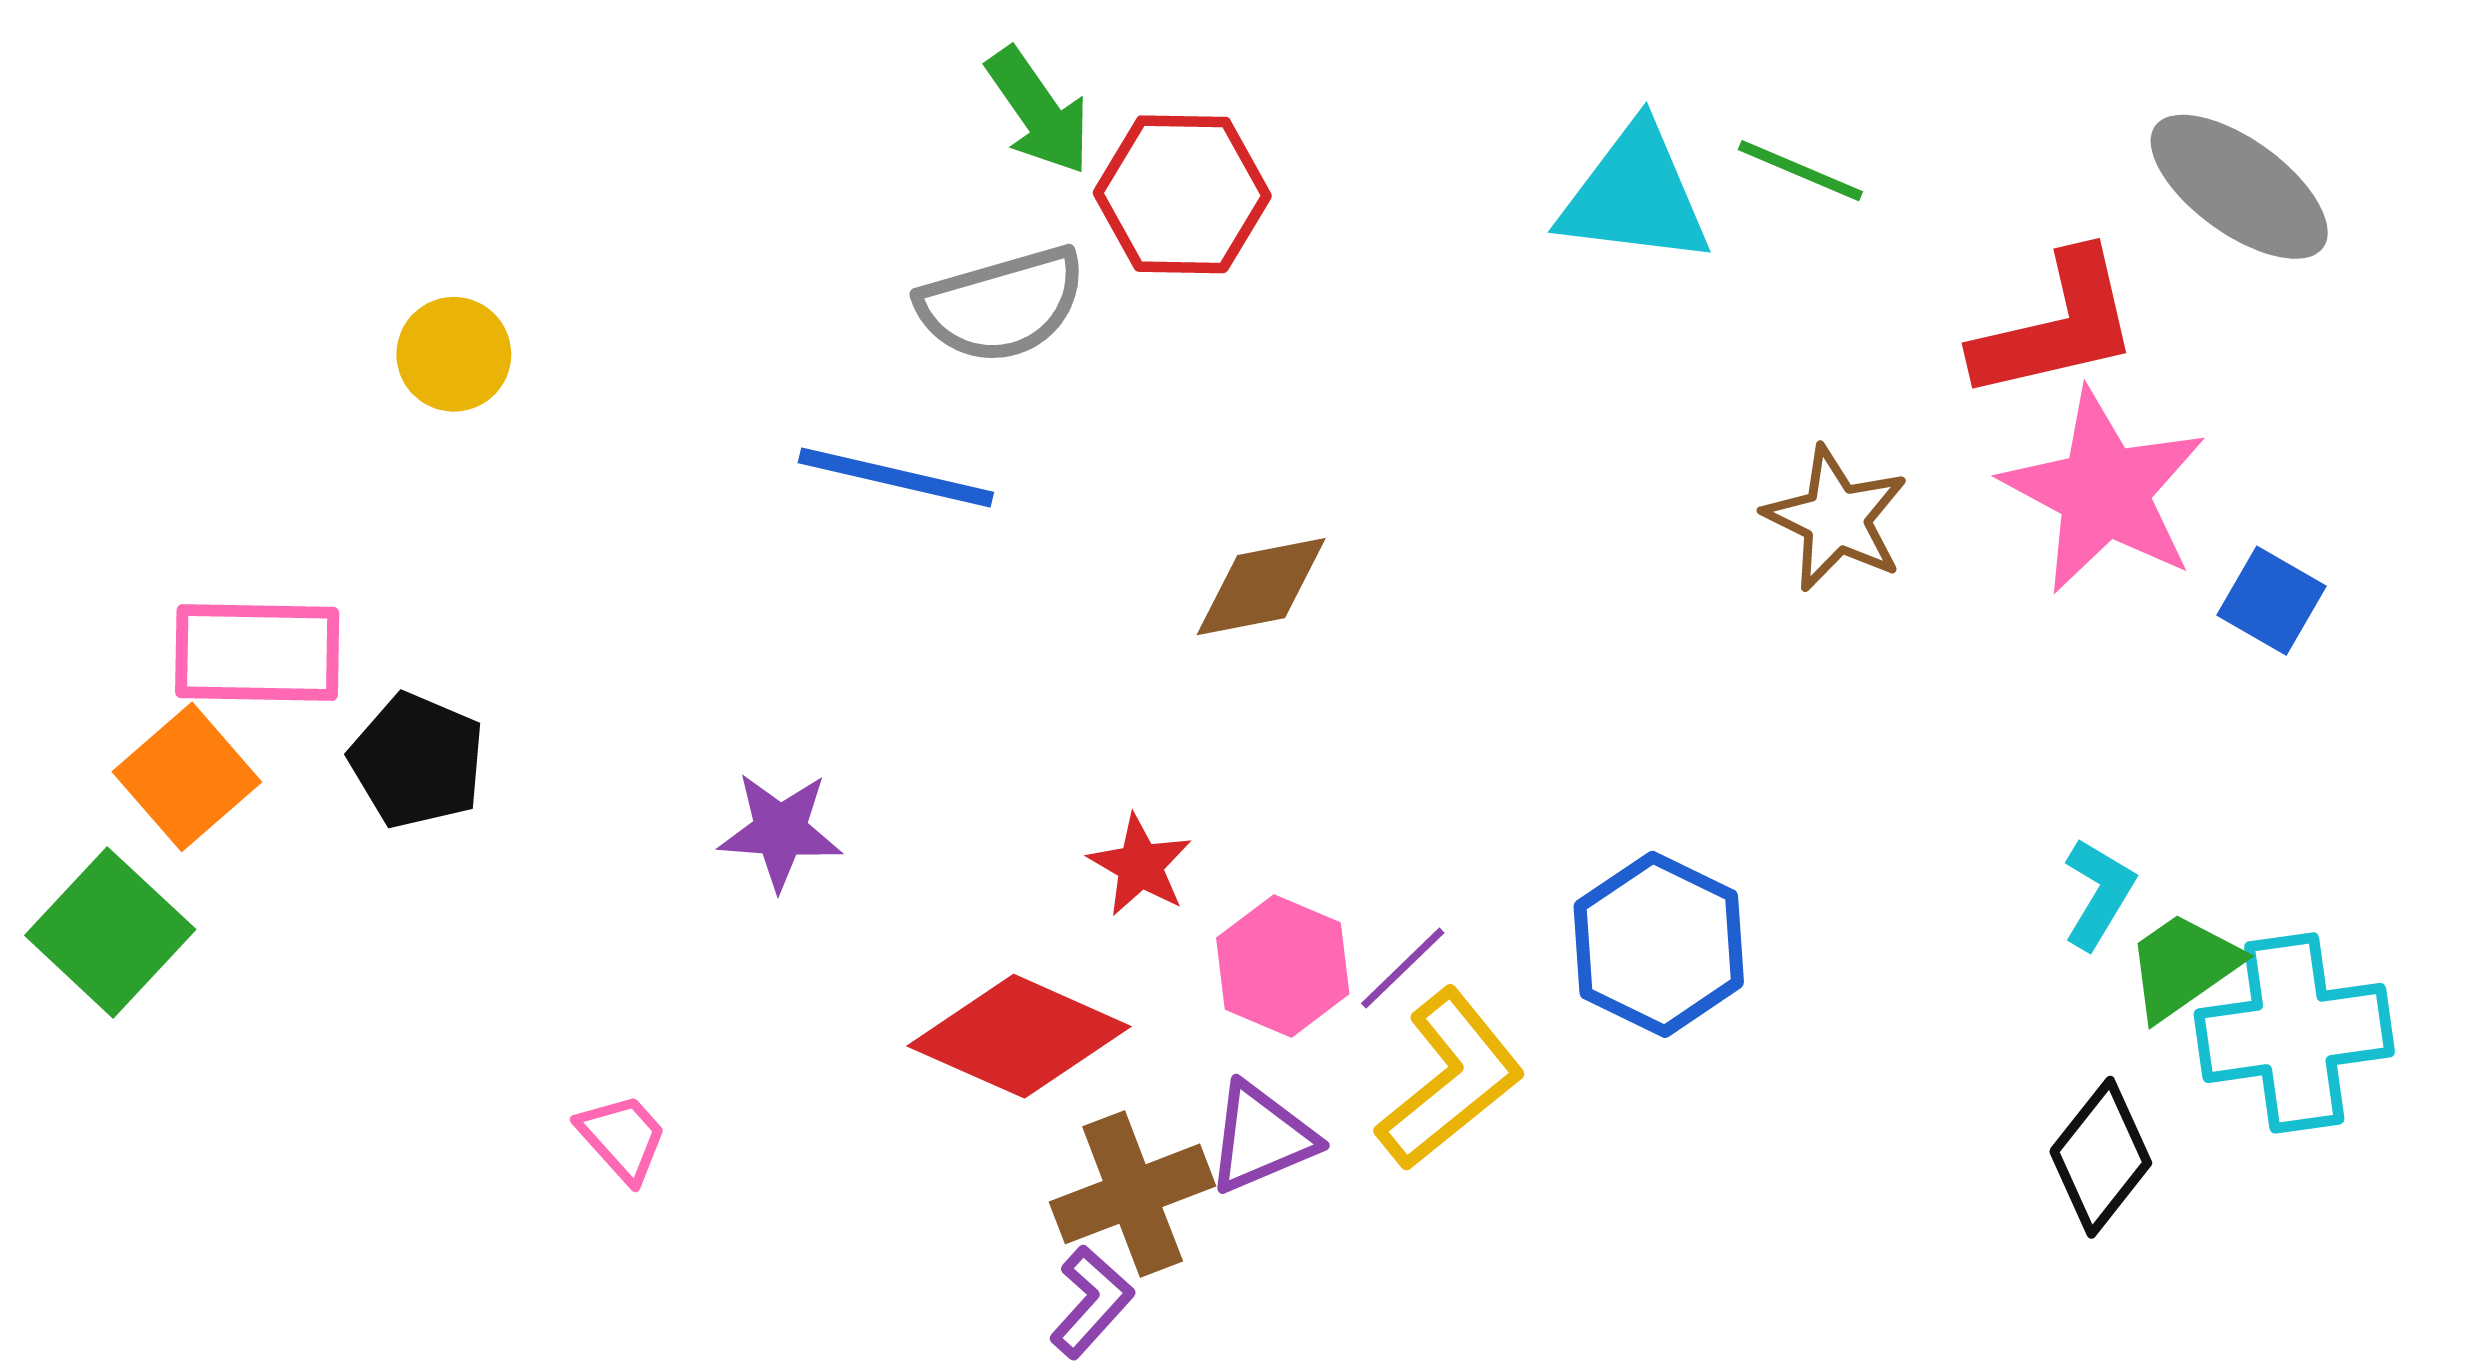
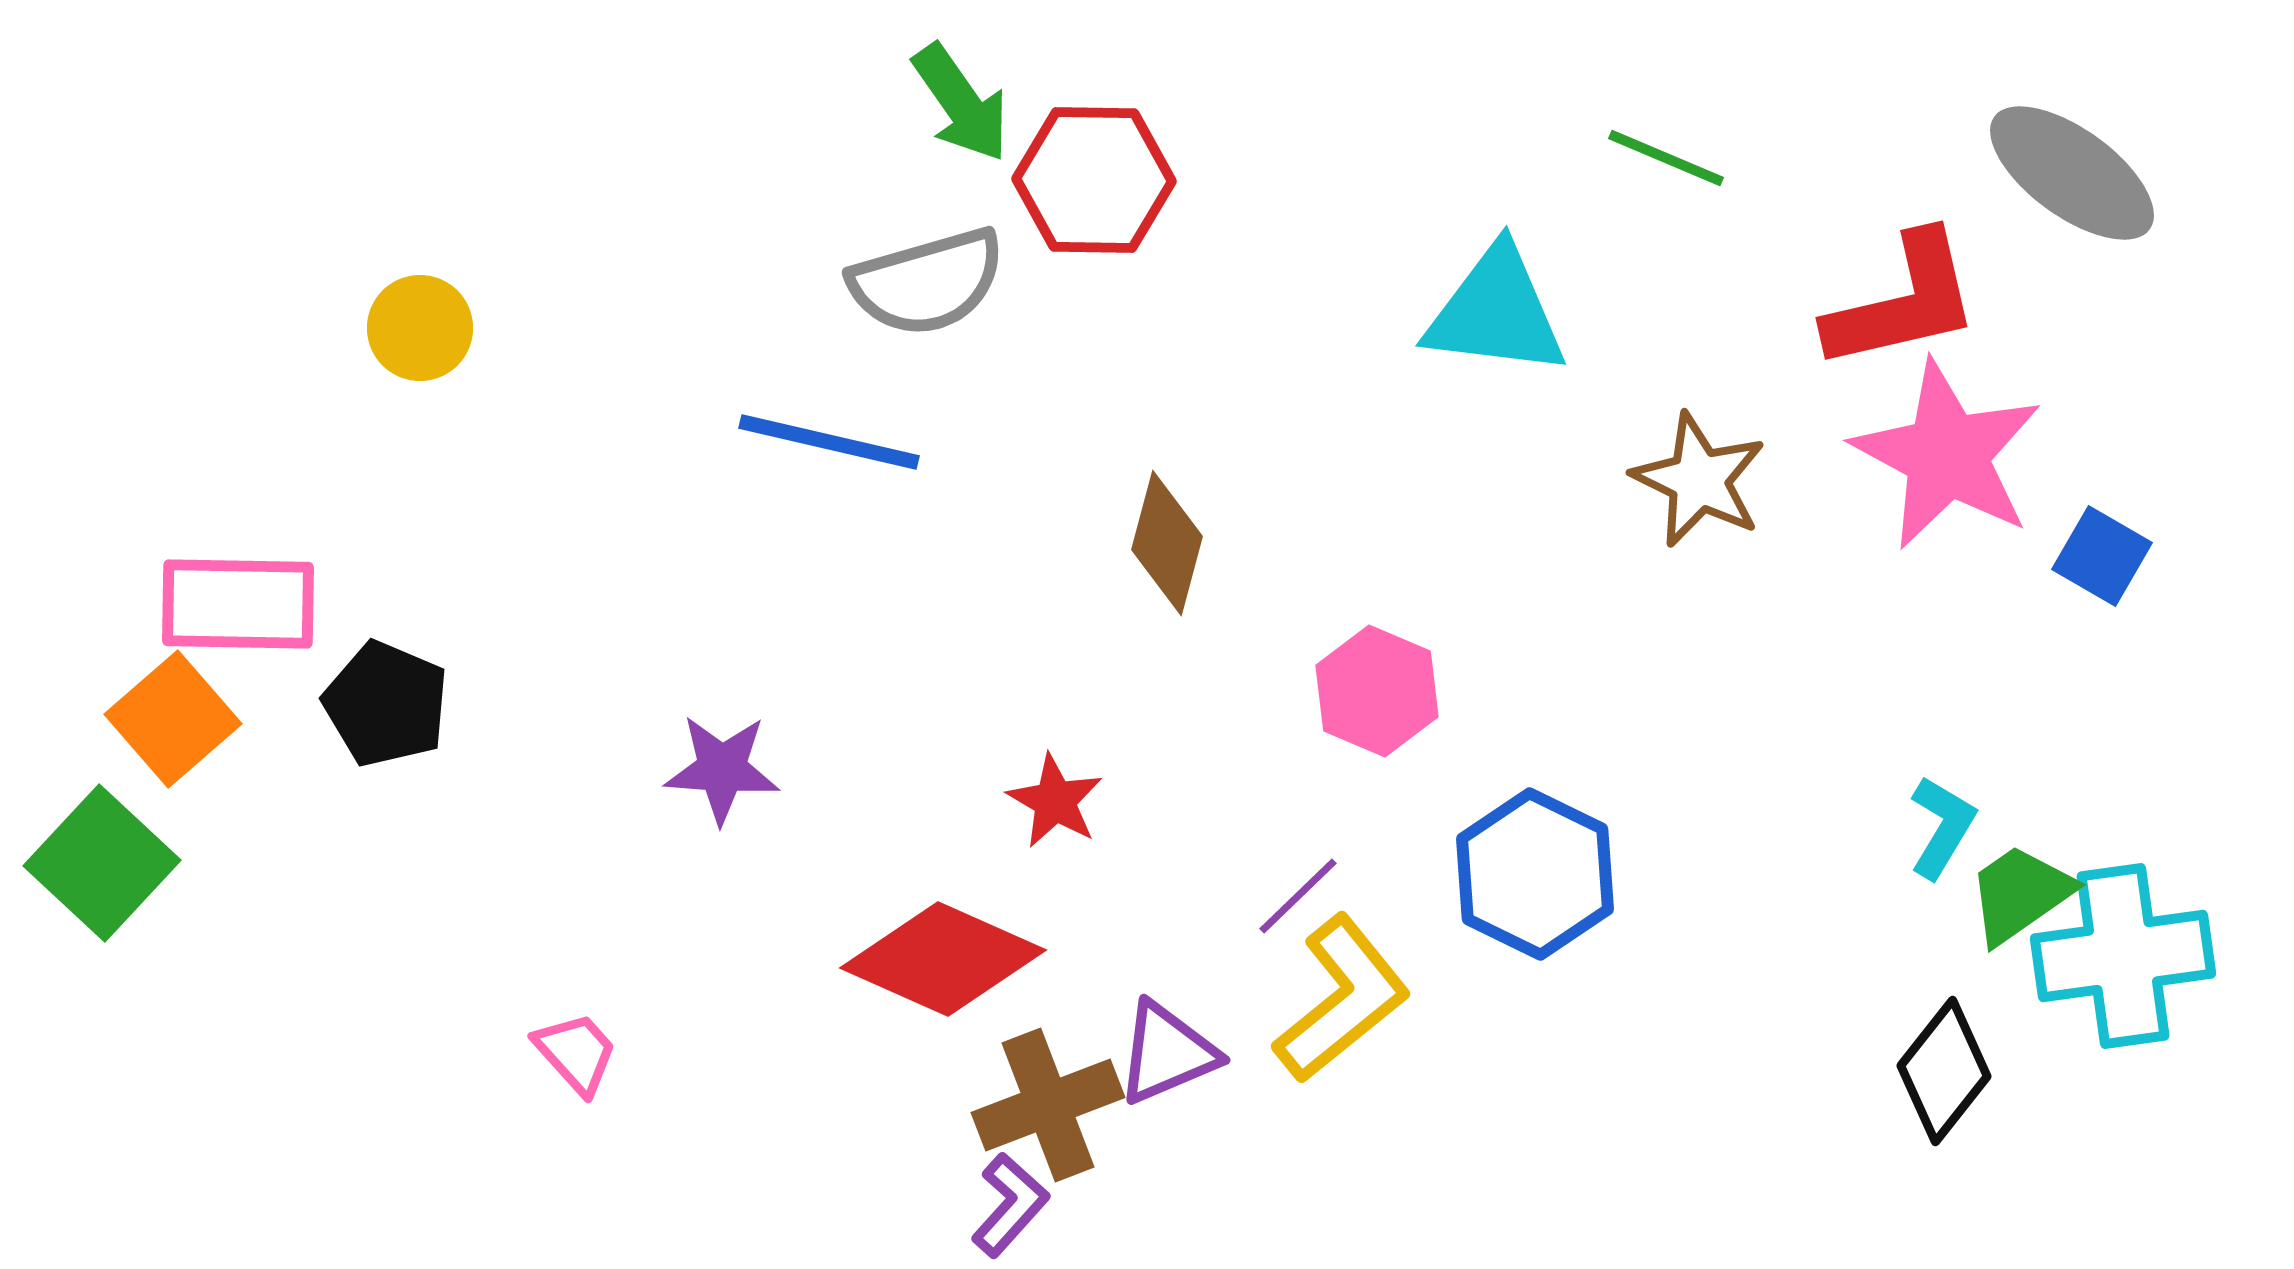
cyan triangle: (1635, 195) -> (1496, 312), moved
brown diamond: (1261, 587) -> (1167, 543), turned -64
pink hexagon: (1283, 966) -> (1377, 691), moved

